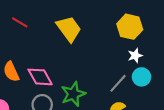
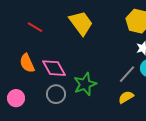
red line: (20, 22) -> (35, 27), moved

